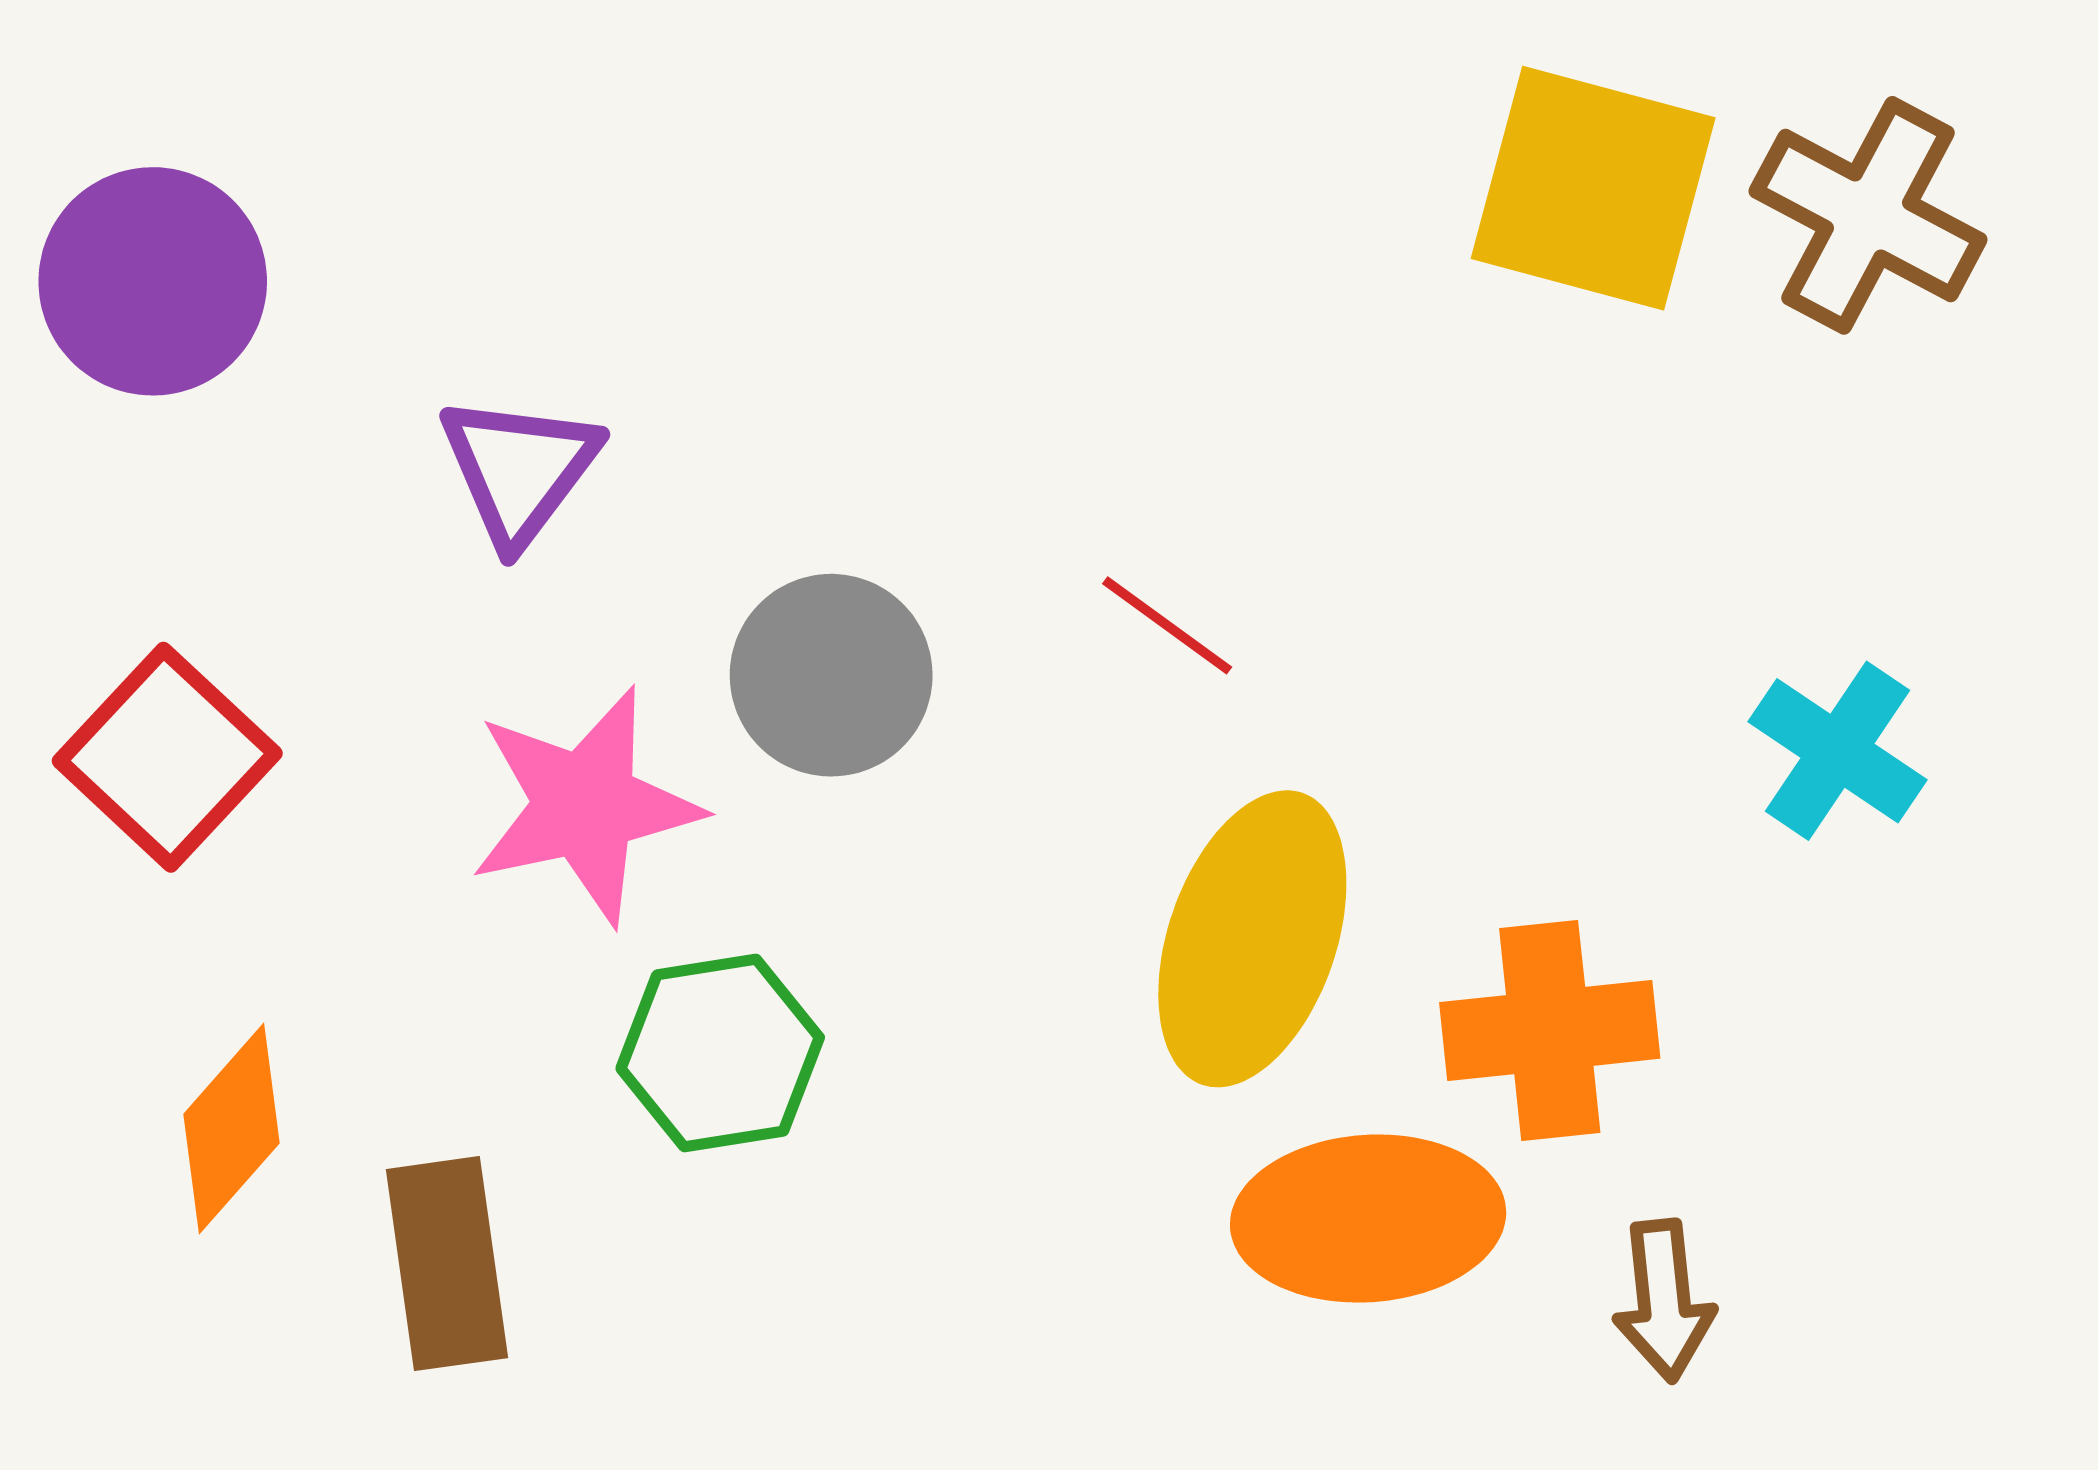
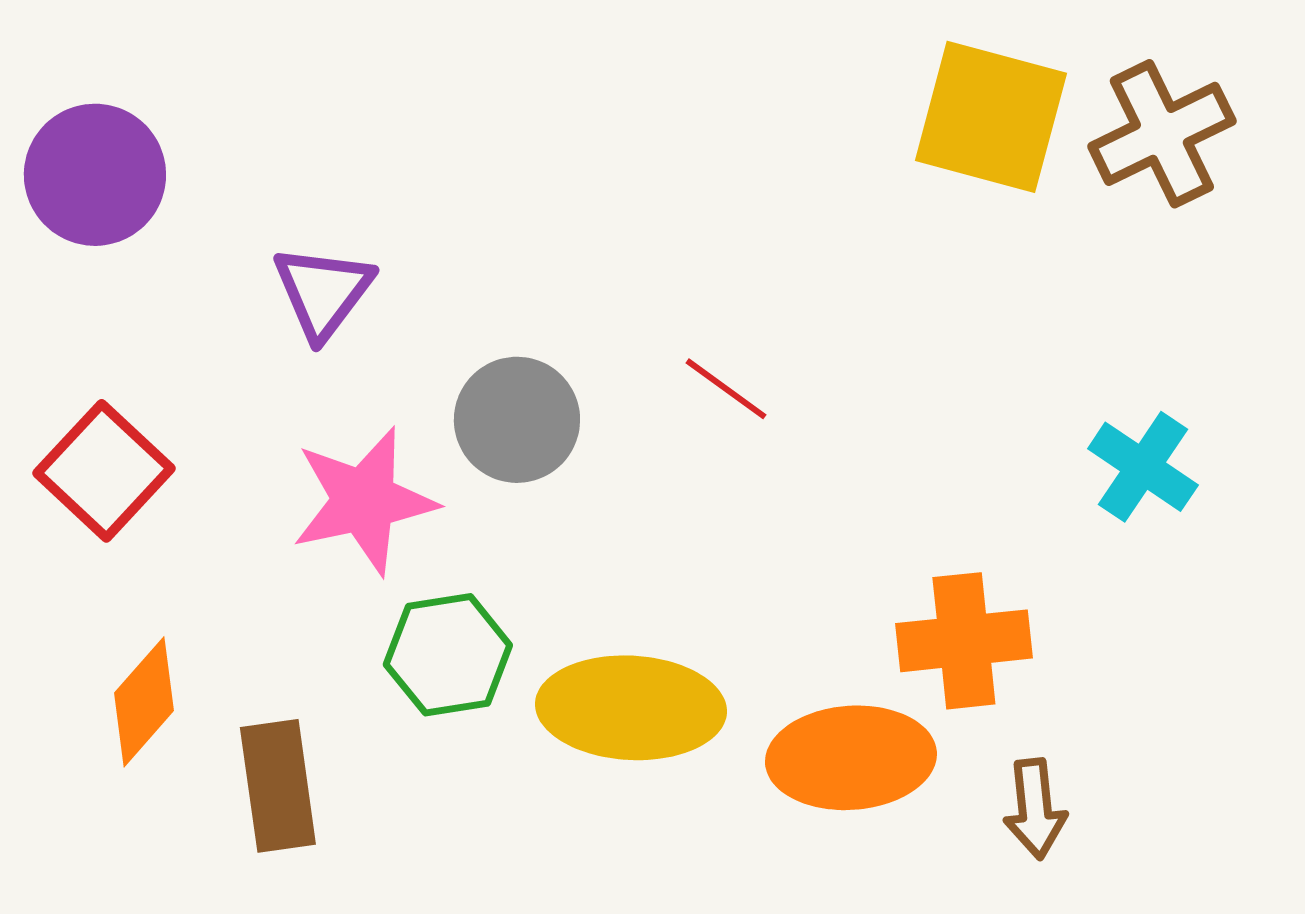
brown cross: (1868, 215) -> (1162, 134), turned 36
yellow ellipse: (1252, 939) -> (631, 708), moved, turned 74

